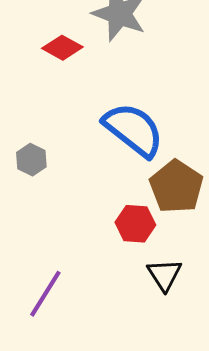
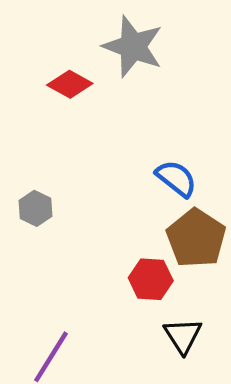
blue semicircle: (133, 130) -> (176, 178), moved, size x0.6

